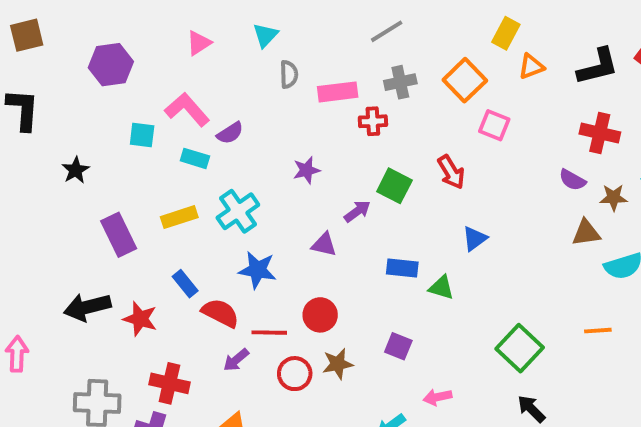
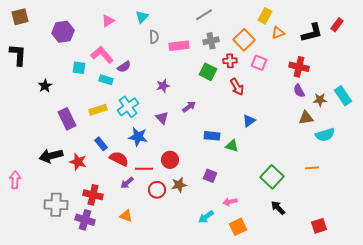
red cross: (373, 121) -> (230, 61), moved
red cross: (600, 133) -> (299, 67), moved
purple semicircle: (572, 180) -> (299, 91), turned 32
green square: (394, 186) -> (208, 72), moved
purple triangle: (324, 245) -> (162, 118), moved, turned 32

